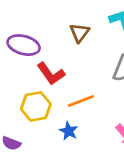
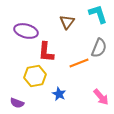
red L-shape: (51, 74) -> (46, 52), turned 40
orange line: (81, 101) -> (79, 63), moved

